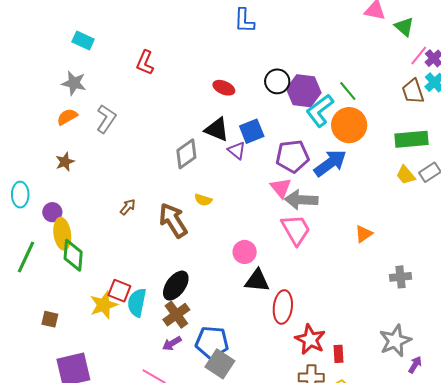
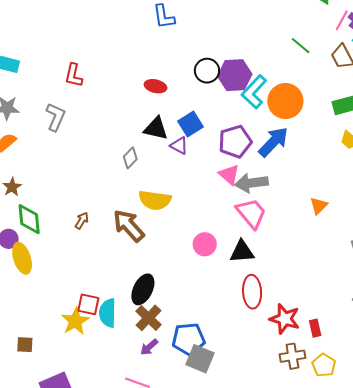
green line: (348, 91) -> (301, 46), moved
gray L-shape: (106, 119) -> (56, 117), moved
gray diamond: (186, 154) -> (130, 158), size x0.7
yellow semicircle: (203, 200) -> (155, 200), size x1.8
green diamond: (73, 255) -> (29, 219), moved
black triangle: (257, 281) -> (242, 252), moved

